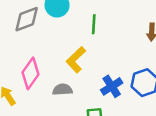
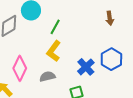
green line: (94, 24) -> (55, 27), moved, turned 35

